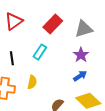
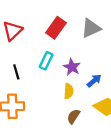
purple star: (81, 55) -> (72, 67), moved
yellow semicircle: (32, 82) -> (69, 91), moved

